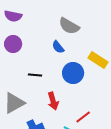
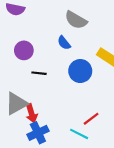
purple circle: (13, 44) -> (24, 50), moved
red arrow: (53, 101) -> (31, 113), moved

